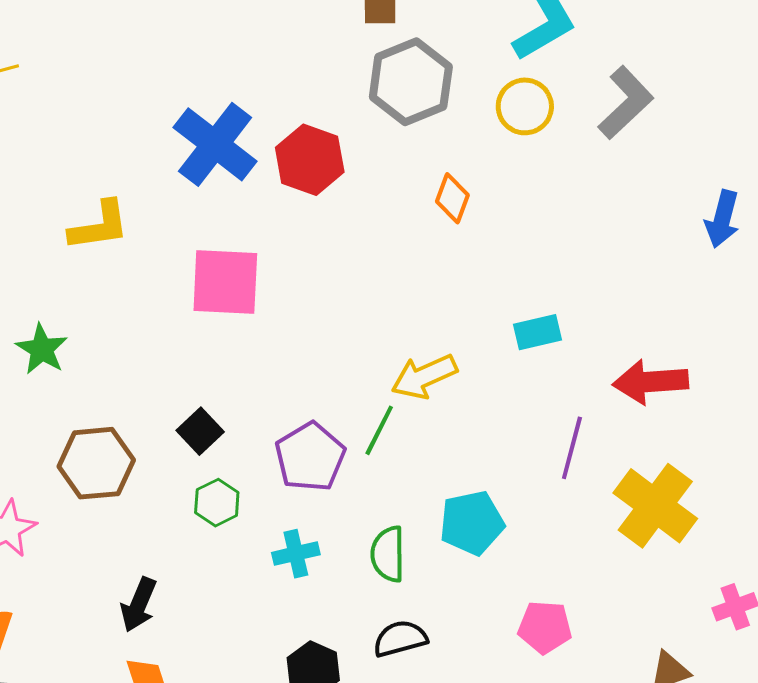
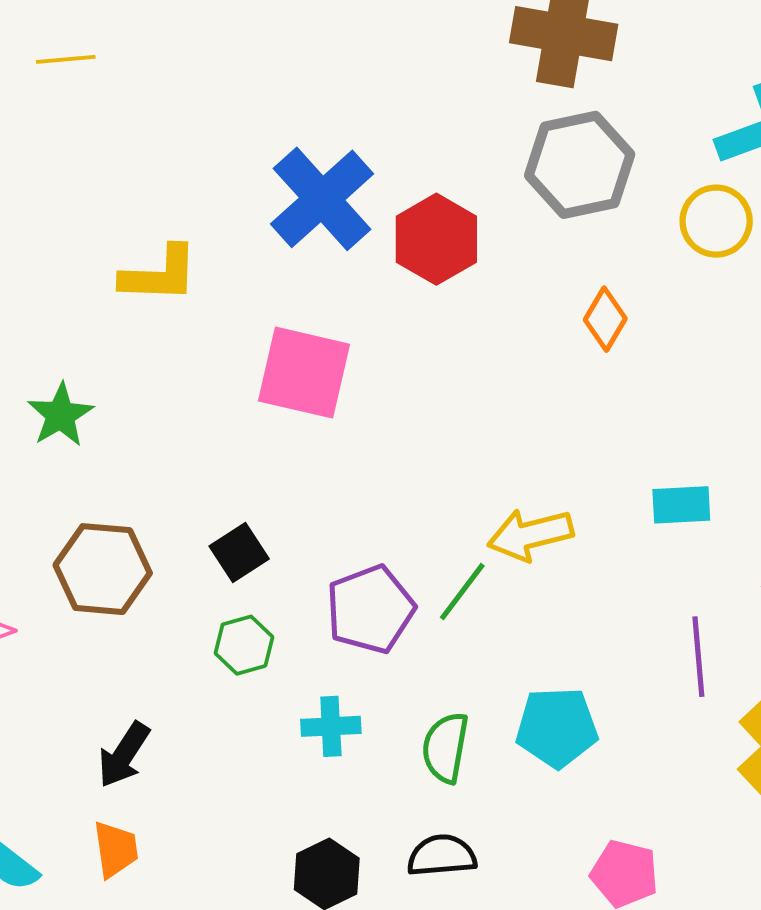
purple line: (572, 448) -> (698, 657), turned -30

